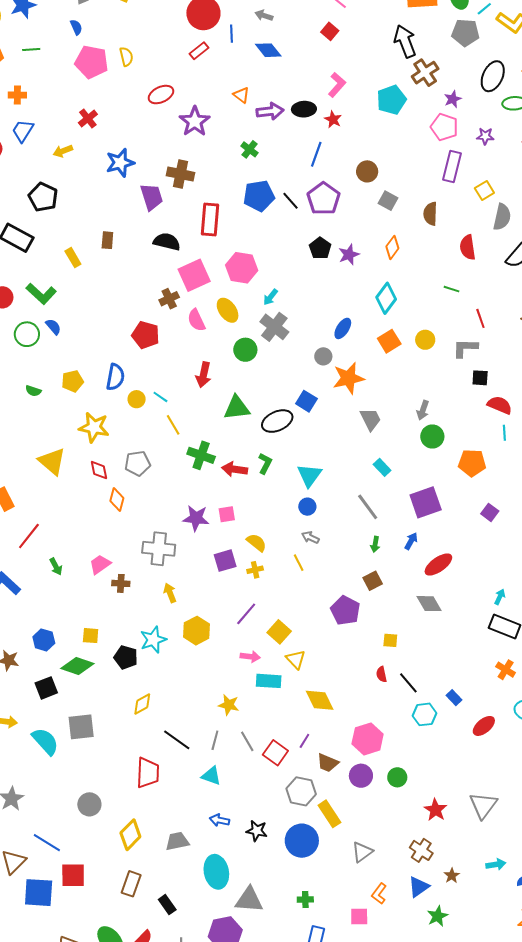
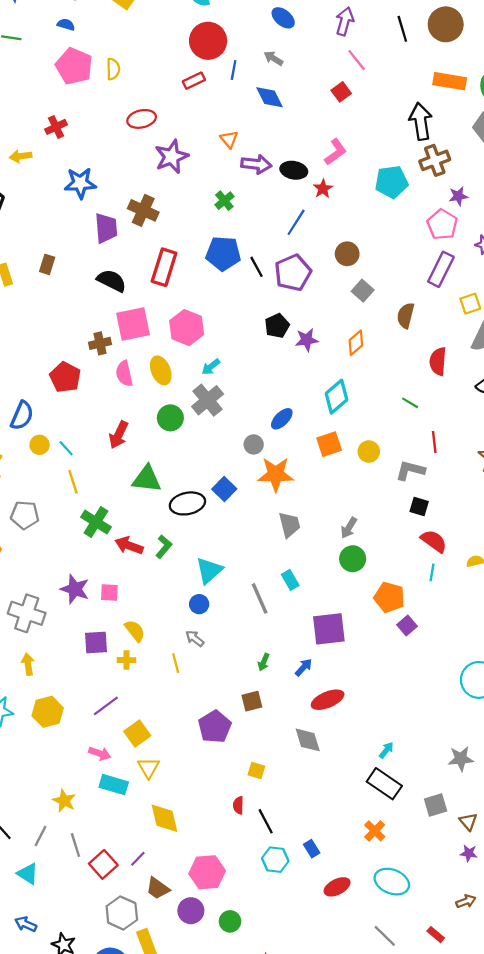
blue semicircle: (76, 27) -> (66, 25), turned -63
gray line: (368, 507) -> (260, 598), moved
purple square: (490, 512) -> (407, 626), moved

